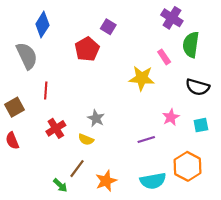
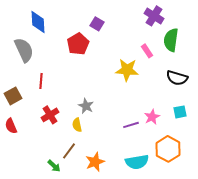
blue diamond: (42, 25) -> (38, 22), turned -35
pink star: (171, 117) -> (152, 117), moved
yellow semicircle: (86, 140) -> (77, 125), turned 56

